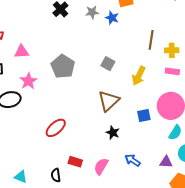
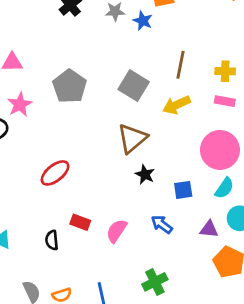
brown line: (151, 40) -> (180, 65), moved
gray square: (108, 64) -> (134, 86), size x1.5
yellow arrow: (139, 76) -> (177, 105), turned 36
blue square: (144, 115) -> (183, 190), moved
black star: (113, 133) -> (145, 174), moved

